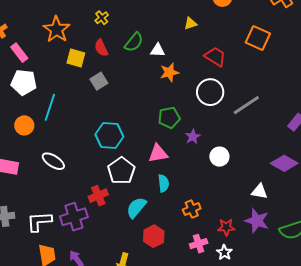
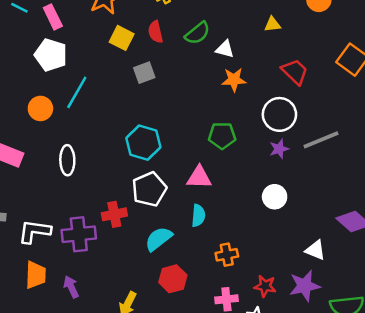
purple star: (193, 137) -> (279, 149), moved
white ellipse: (53, 161) -> (67, 160), turned 45
purple star: (257, 221) -> (305, 286), turned 30

